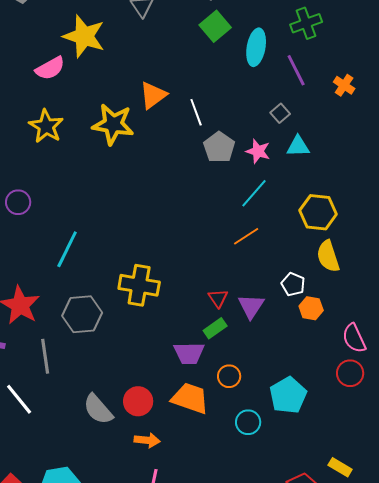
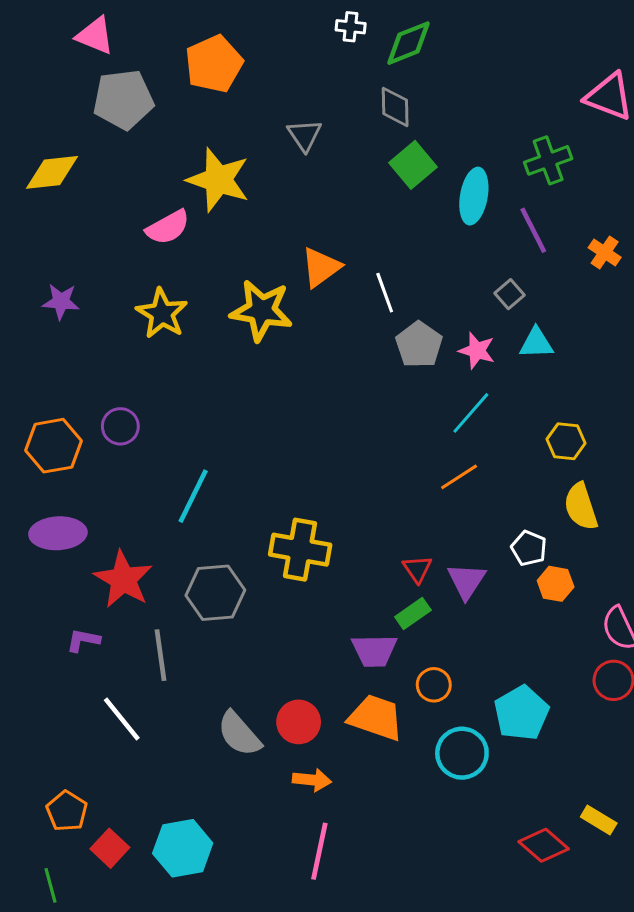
yellow hexagon: (318, 212) -> (566, 441), size x0.7
cyan circle: (248, 422) -> (462, 753), size x1.4

